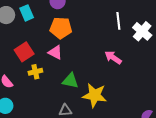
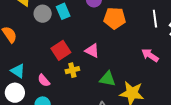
orange pentagon: (61, 28) -> (115, 18), moved

